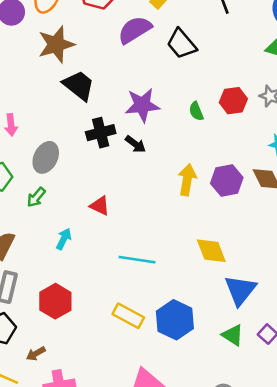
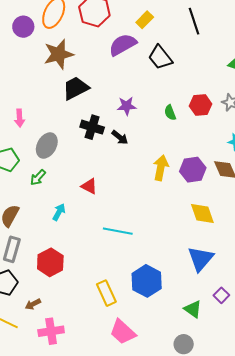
black trapezoid: (79, 85) -> (76, 88), turned -68
purple star: (142, 105) -> (127, 106), size x0.7
black cross: (101, 133) -> (92, 127), turned 30
yellow diamond: (211, 251) -> (202, 214), moved
yellow rectangle: (128, 316) -> (106, 293), moved, turned 35
green triangle: (233, 335) -> (193, 309), moved

